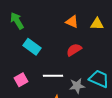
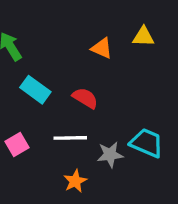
yellow triangle: (97, 24) -> (143, 37), moved
red semicircle: (74, 50) -> (85, 98), moved, turned 63

